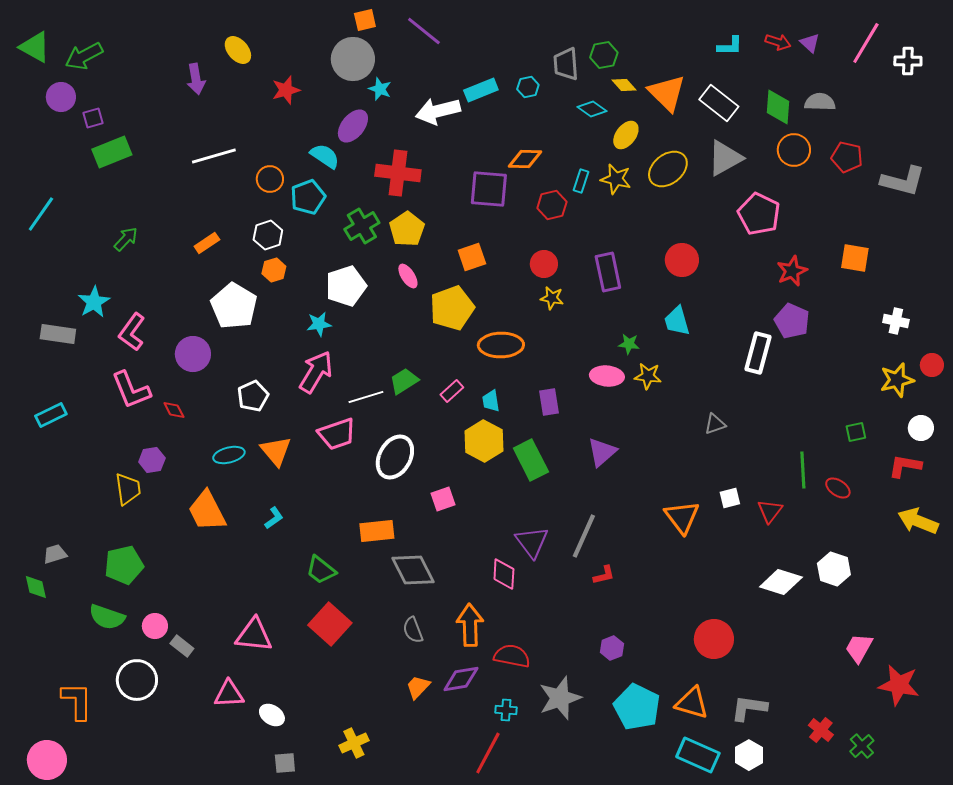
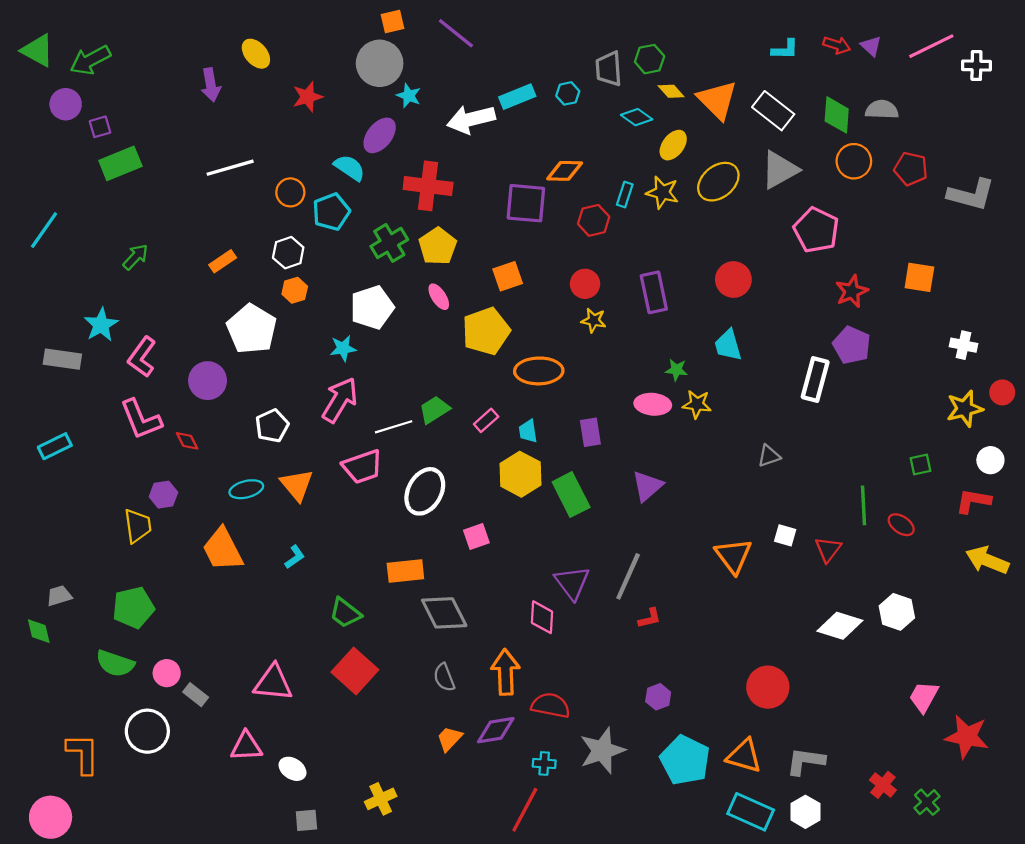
pink line: (866, 43) -> (931, 46), turned 33
white square: (730, 498) -> (785, 535), turned 30

